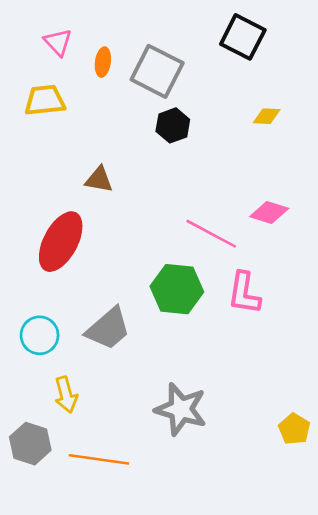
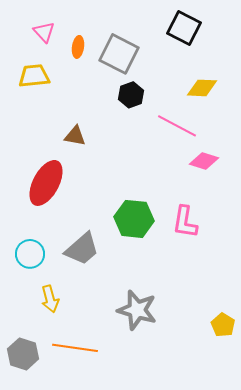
yellow diamond: (267, 116) -> (202, 88), size x1.4
pink line: (211, 234) -> (177, 126), moved
gray hexagon: (30, 444) -> (23, 354), moved

